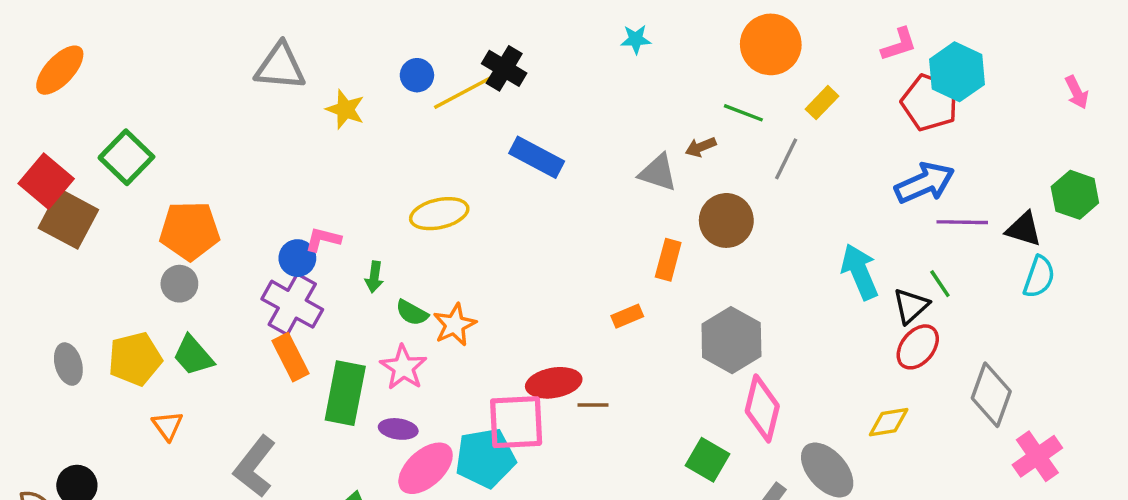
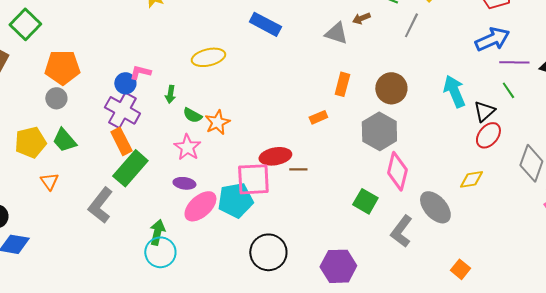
brown circle: (726, 220) -> (391, 88), moved
green line: (940, 284) -> (508, 90), moved
green rectangle: (345, 393) -> (130, 168), moved, turned 30

